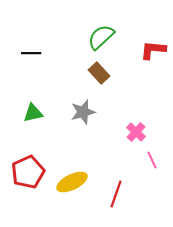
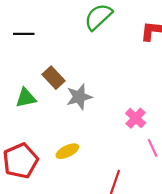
brown rectangle: (99, 73) -> (54, 78), moved
yellow ellipse: (72, 182) -> (67, 151), moved, size x0.7

